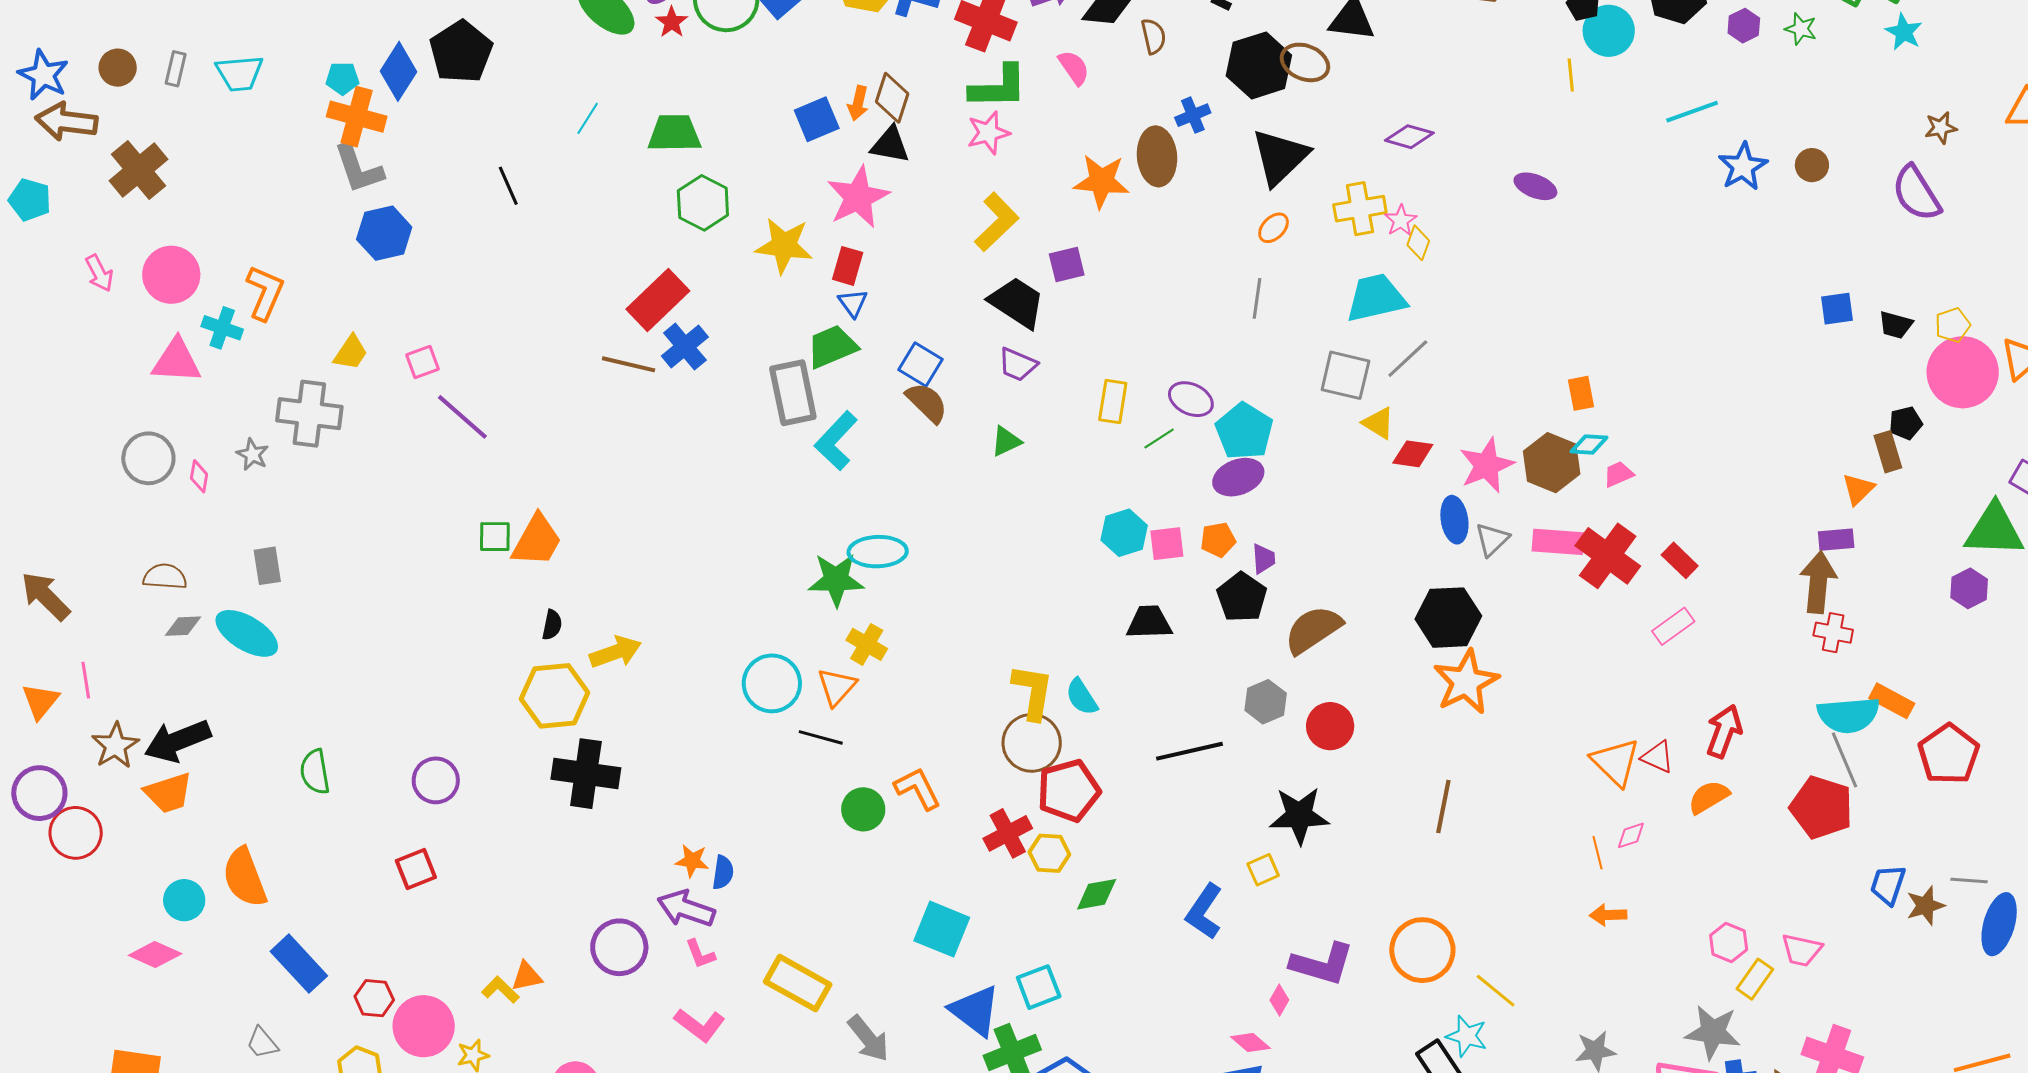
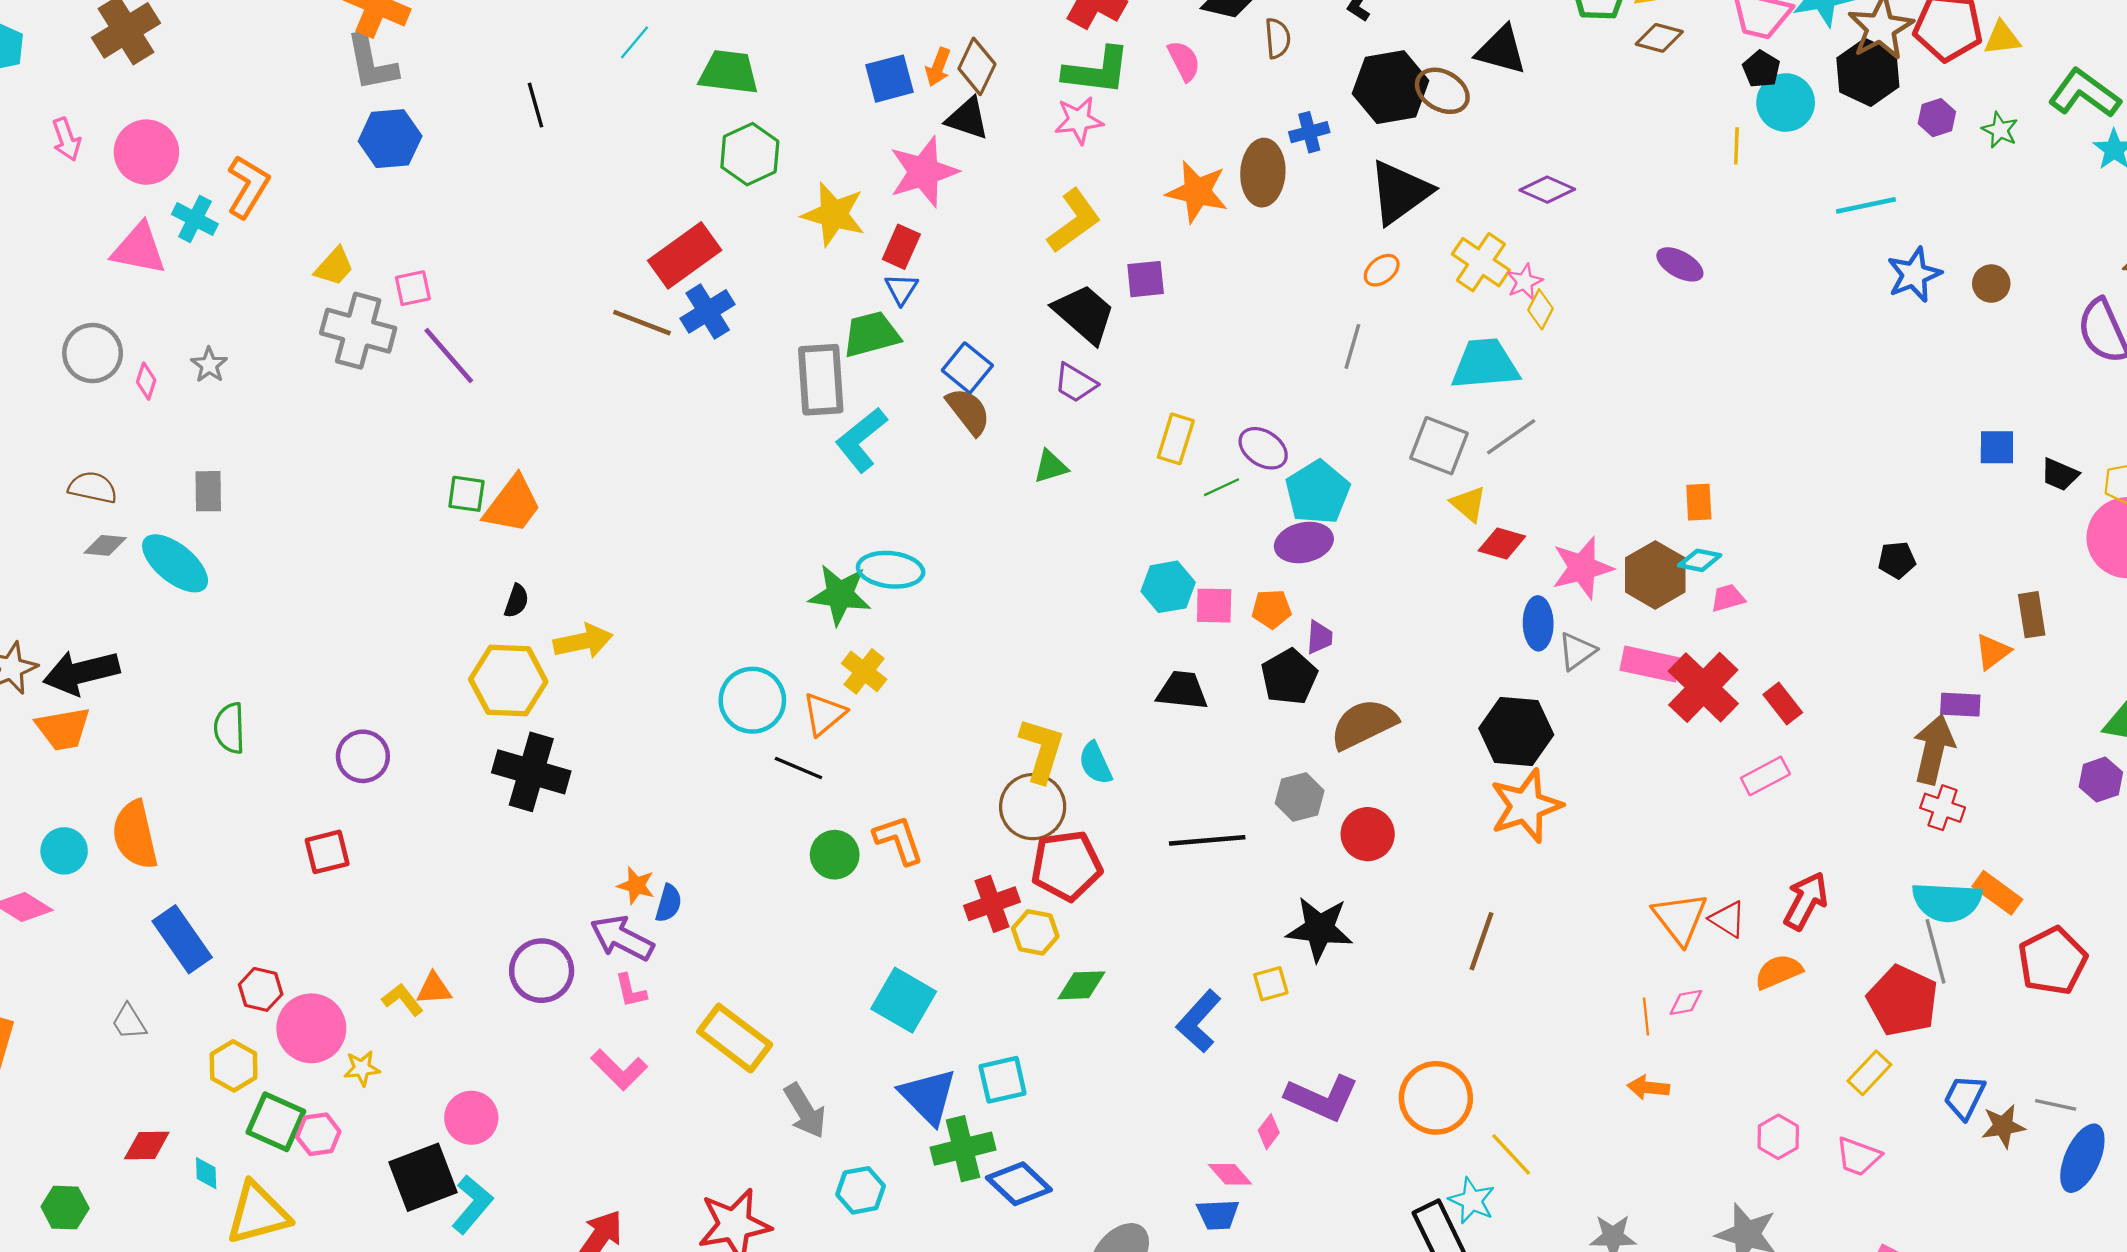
yellow cross: (1360, 209) -> (1481, 262), turned 36
gray cross: (309, 414) -> (358, 331), moved
black pentagon: (1906, 423) -> (1897, 560), moved
yellow rectangle: (1755, 979) -> (1869, 1073), moved

